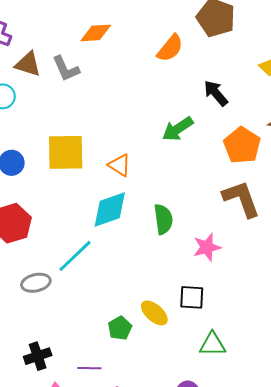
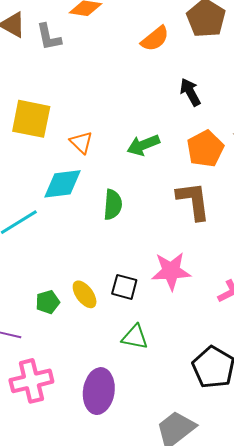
green arrow: (178, 129) -> (143, 145), moved
pink star: (207, 247) -> (171, 271), moved, size x1.4

